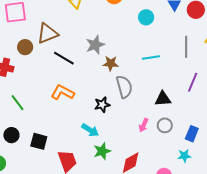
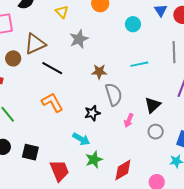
gray star: (95, 45) -> (79, 39), moved
orange L-shape: (63, 92) -> (52, 102), turned 35
black triangle: (163, 99) -> (153, 105), turned -36
pink arrow: (144, 125) -> (129, 120), moved

